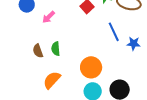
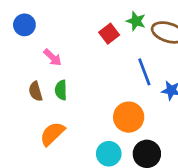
pink arrow: (49, 17) -> (53, 57), moved, turned -96
orange circle: (91, 67) -> (129, 117), moved

